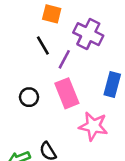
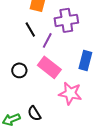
purple cross: (88, 34) -> (66, 20), turned -35
pink rectangle: (67, 93) -> (49, 67), turned -30

